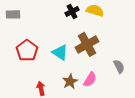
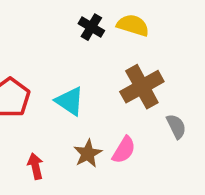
black cross: (72, 11) -> (91, 27), turned -32
brown cross: (87, 44) -> (142, 87), moved

